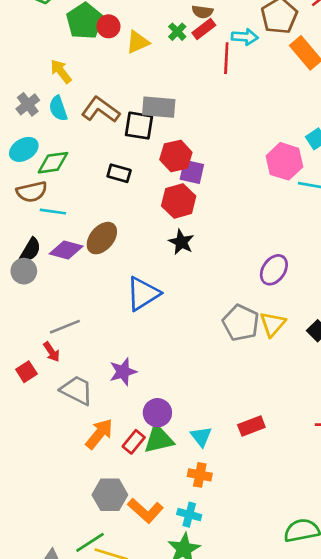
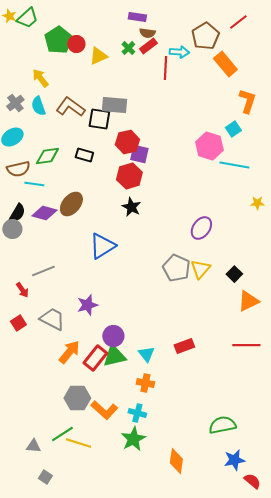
green diamond: (53, 163) -> (47, 156), moved
red arrow: (52, 352) -> (22, 290), moved
red square: (26, 372) -> (18, 323), moved
red rectangle: (134, 442) -> (95, 358), size x1.4

